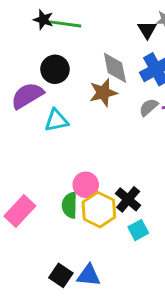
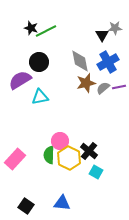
green line: (65, 24) -> (46, 31), turned -35
brown star: (103, 93) -> (86, 83), moved
cyan square: (138, 230) -> (96, 172), turned -32
black square: (61, 275) -> (26, 206), moved

